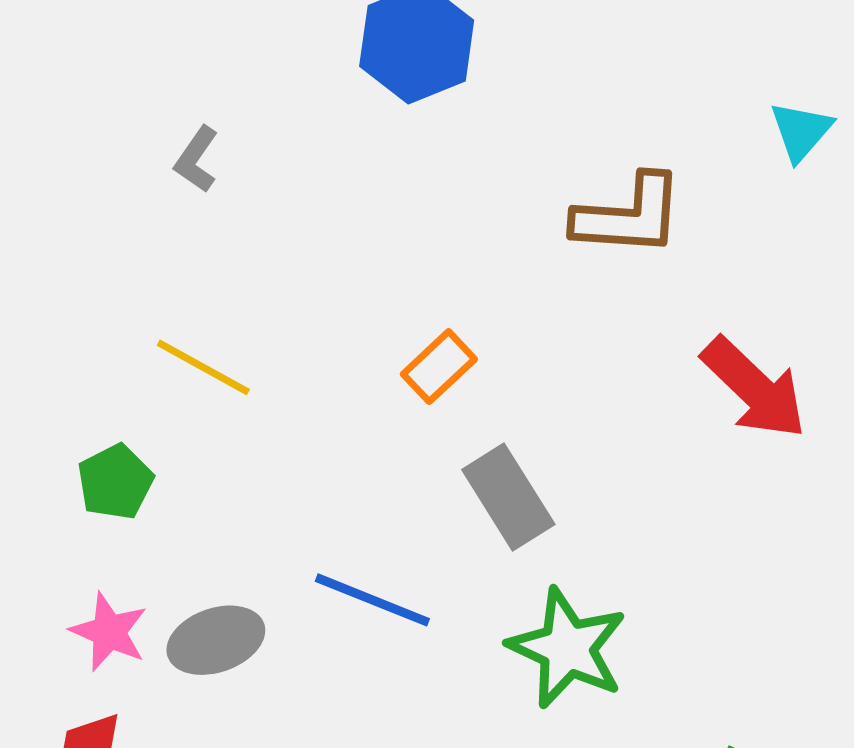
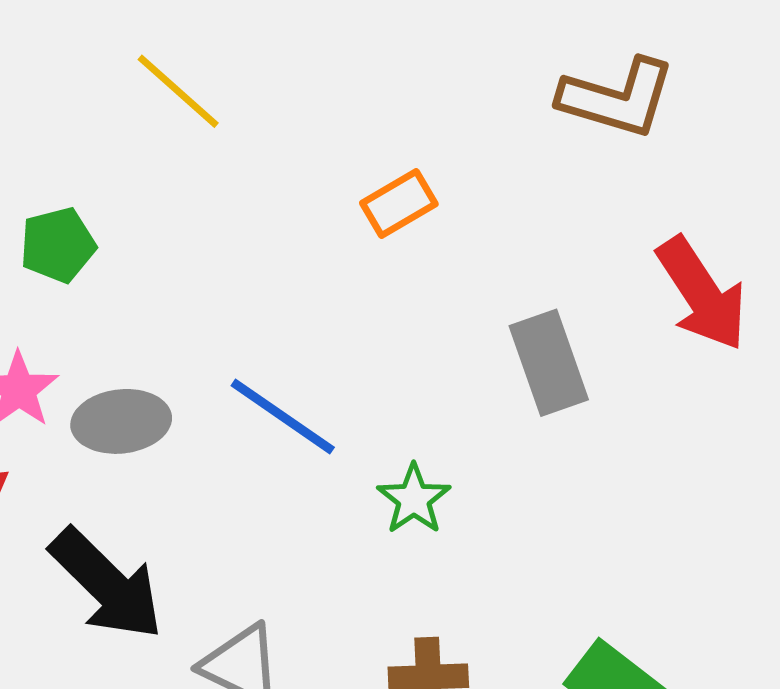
yellow line: (203, 367) -> (178, 91), moved
gray rectangle: (508, 497) -> (549, 363), moved
green star: (567, 648) -> (414, 499), moved, size x0.6

